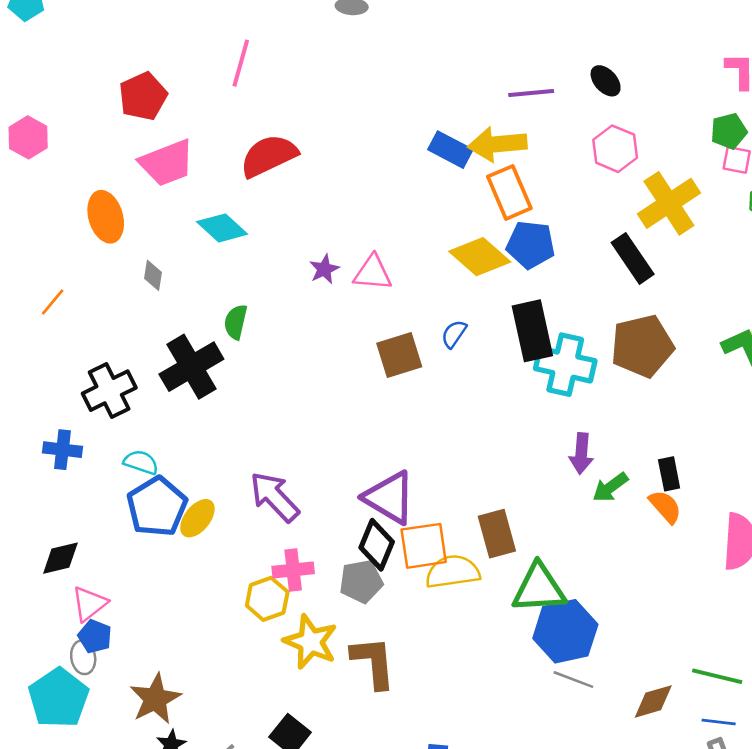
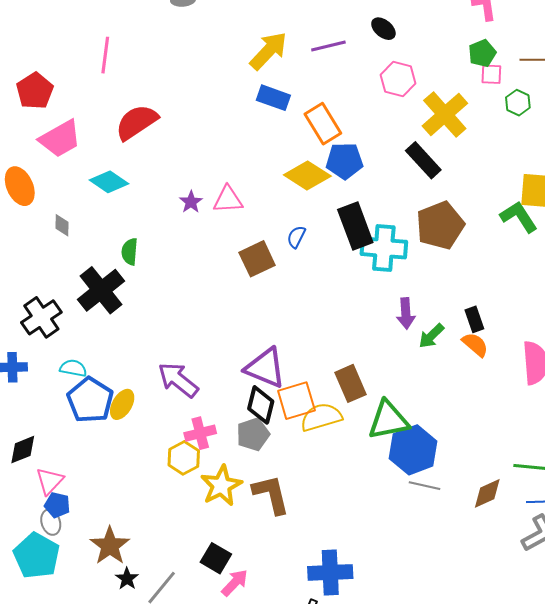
yellow arrow: (497, 144) -> (268, 51), moved, turned 147
yellow star: (311, 642) -> (221, 486), turned 30

